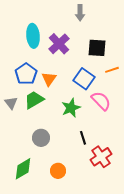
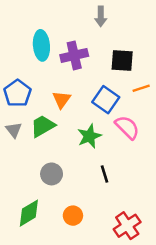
purple cross: (59, 44) -> (74, 55), turned 30
blue pentagon: (26, 74) -> (17, 93), moved
red cross: (101, 157) -> (127, 226), moved

